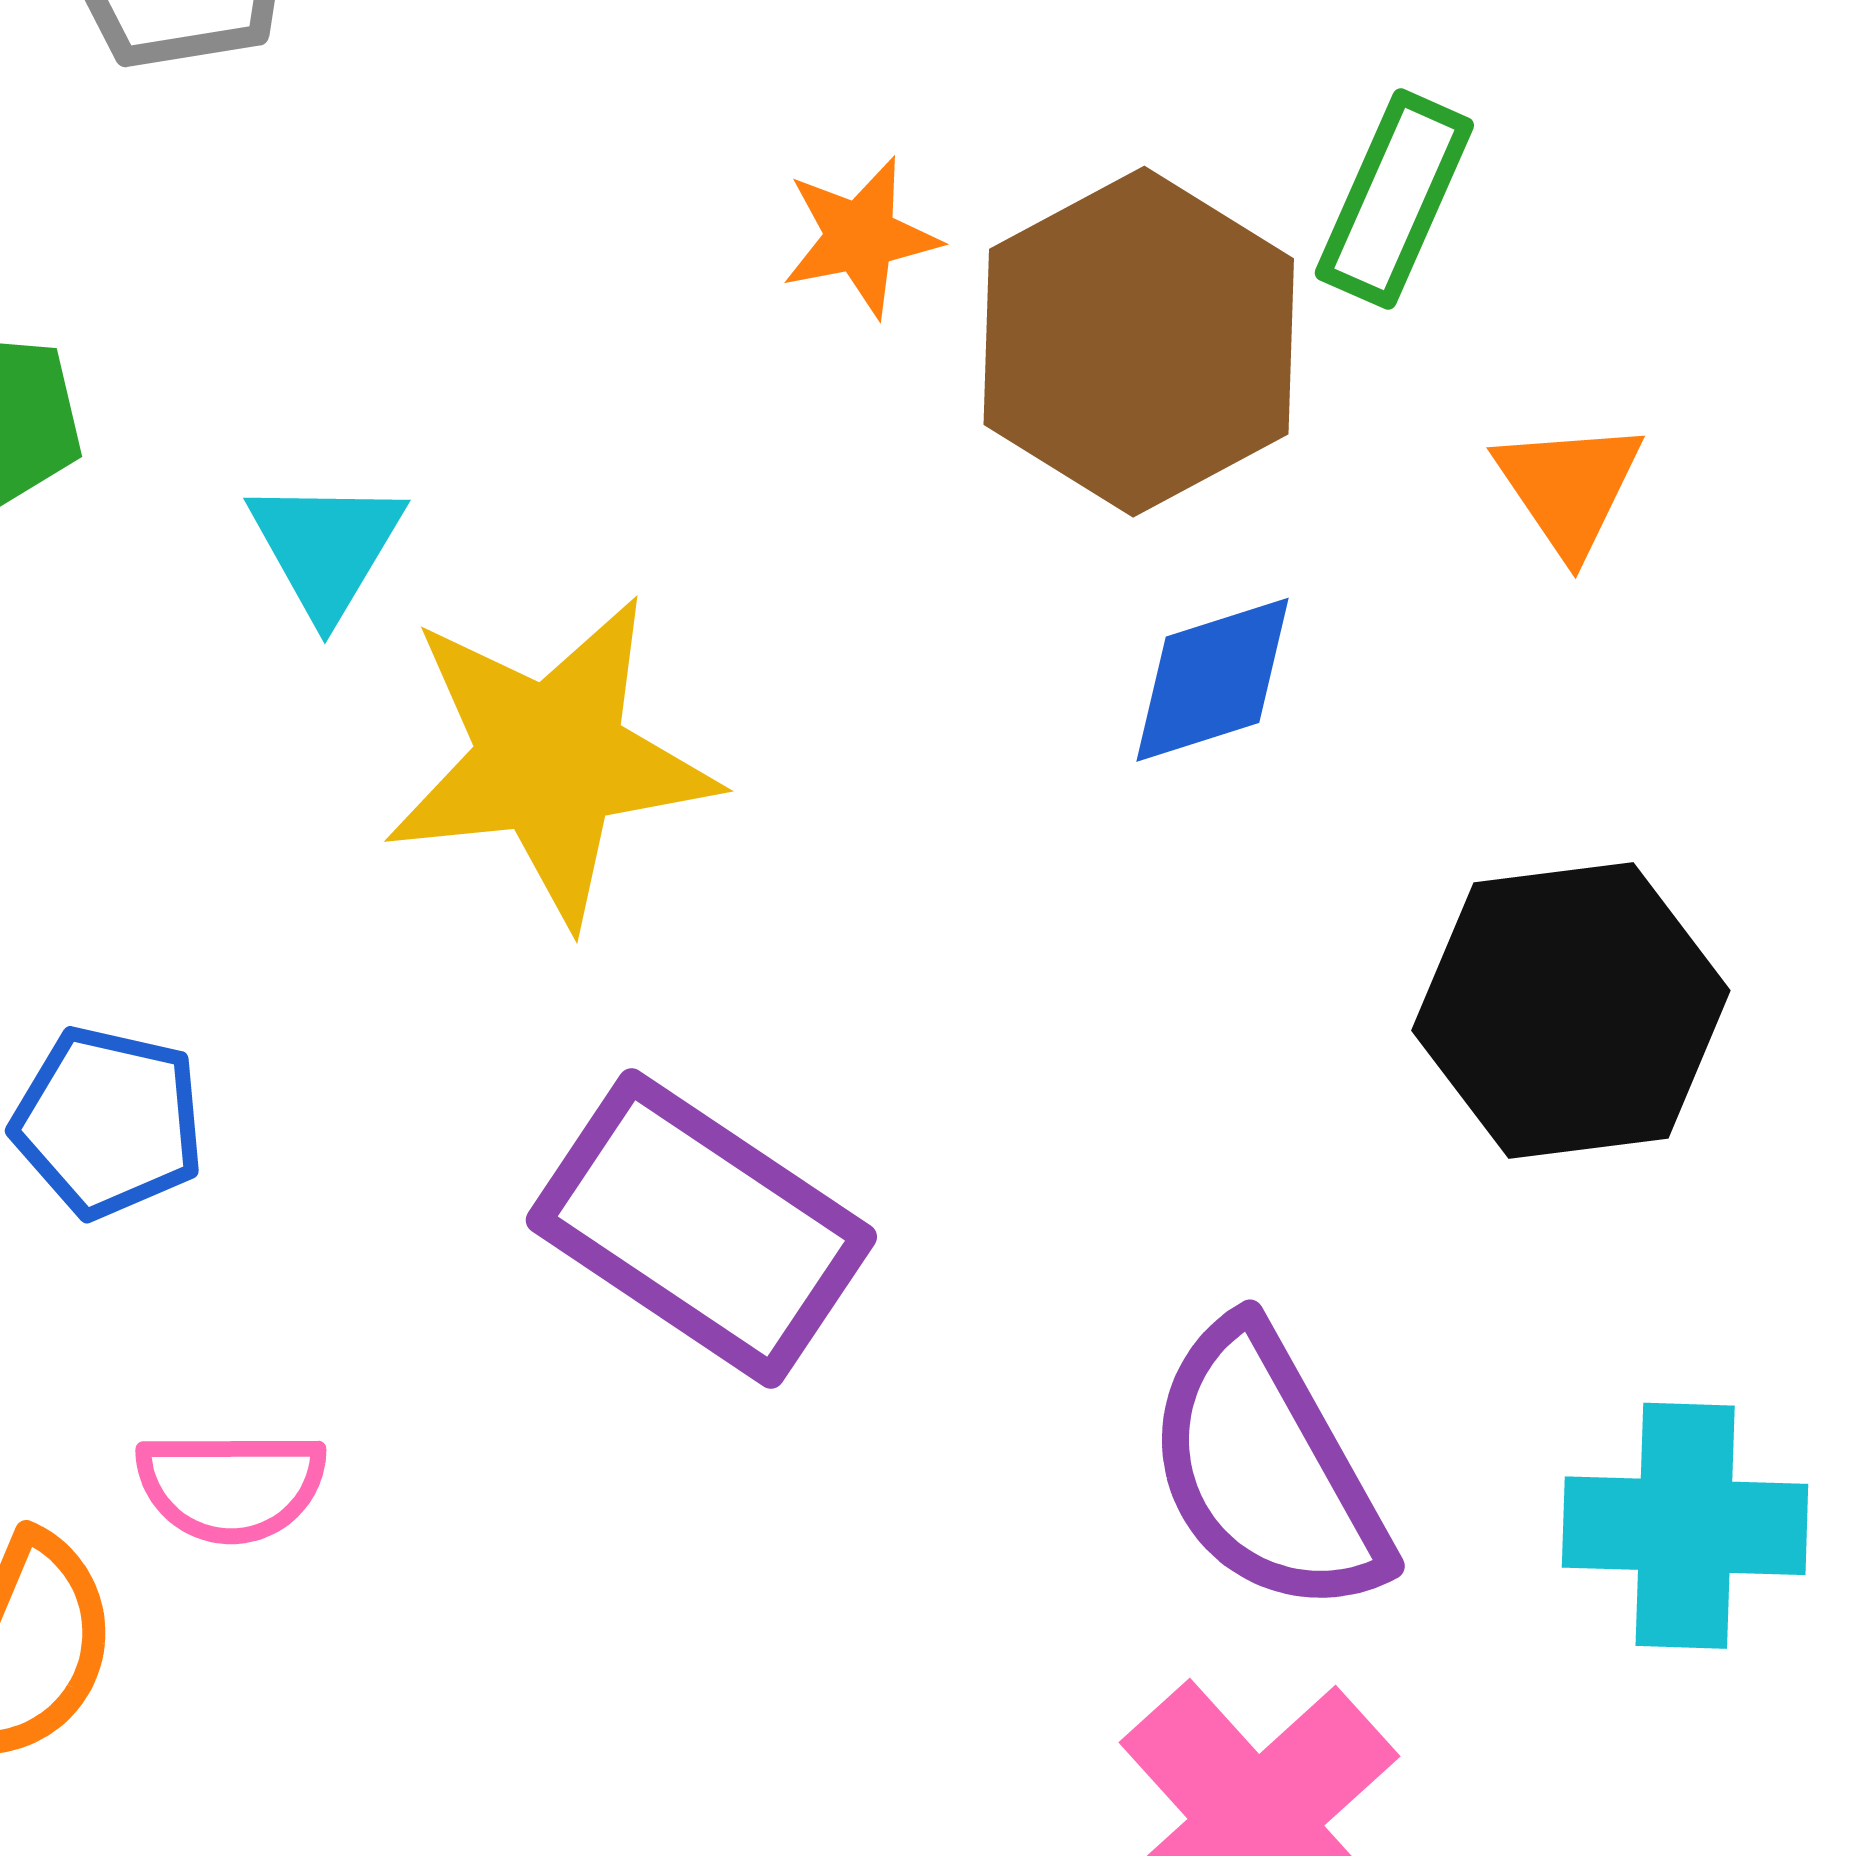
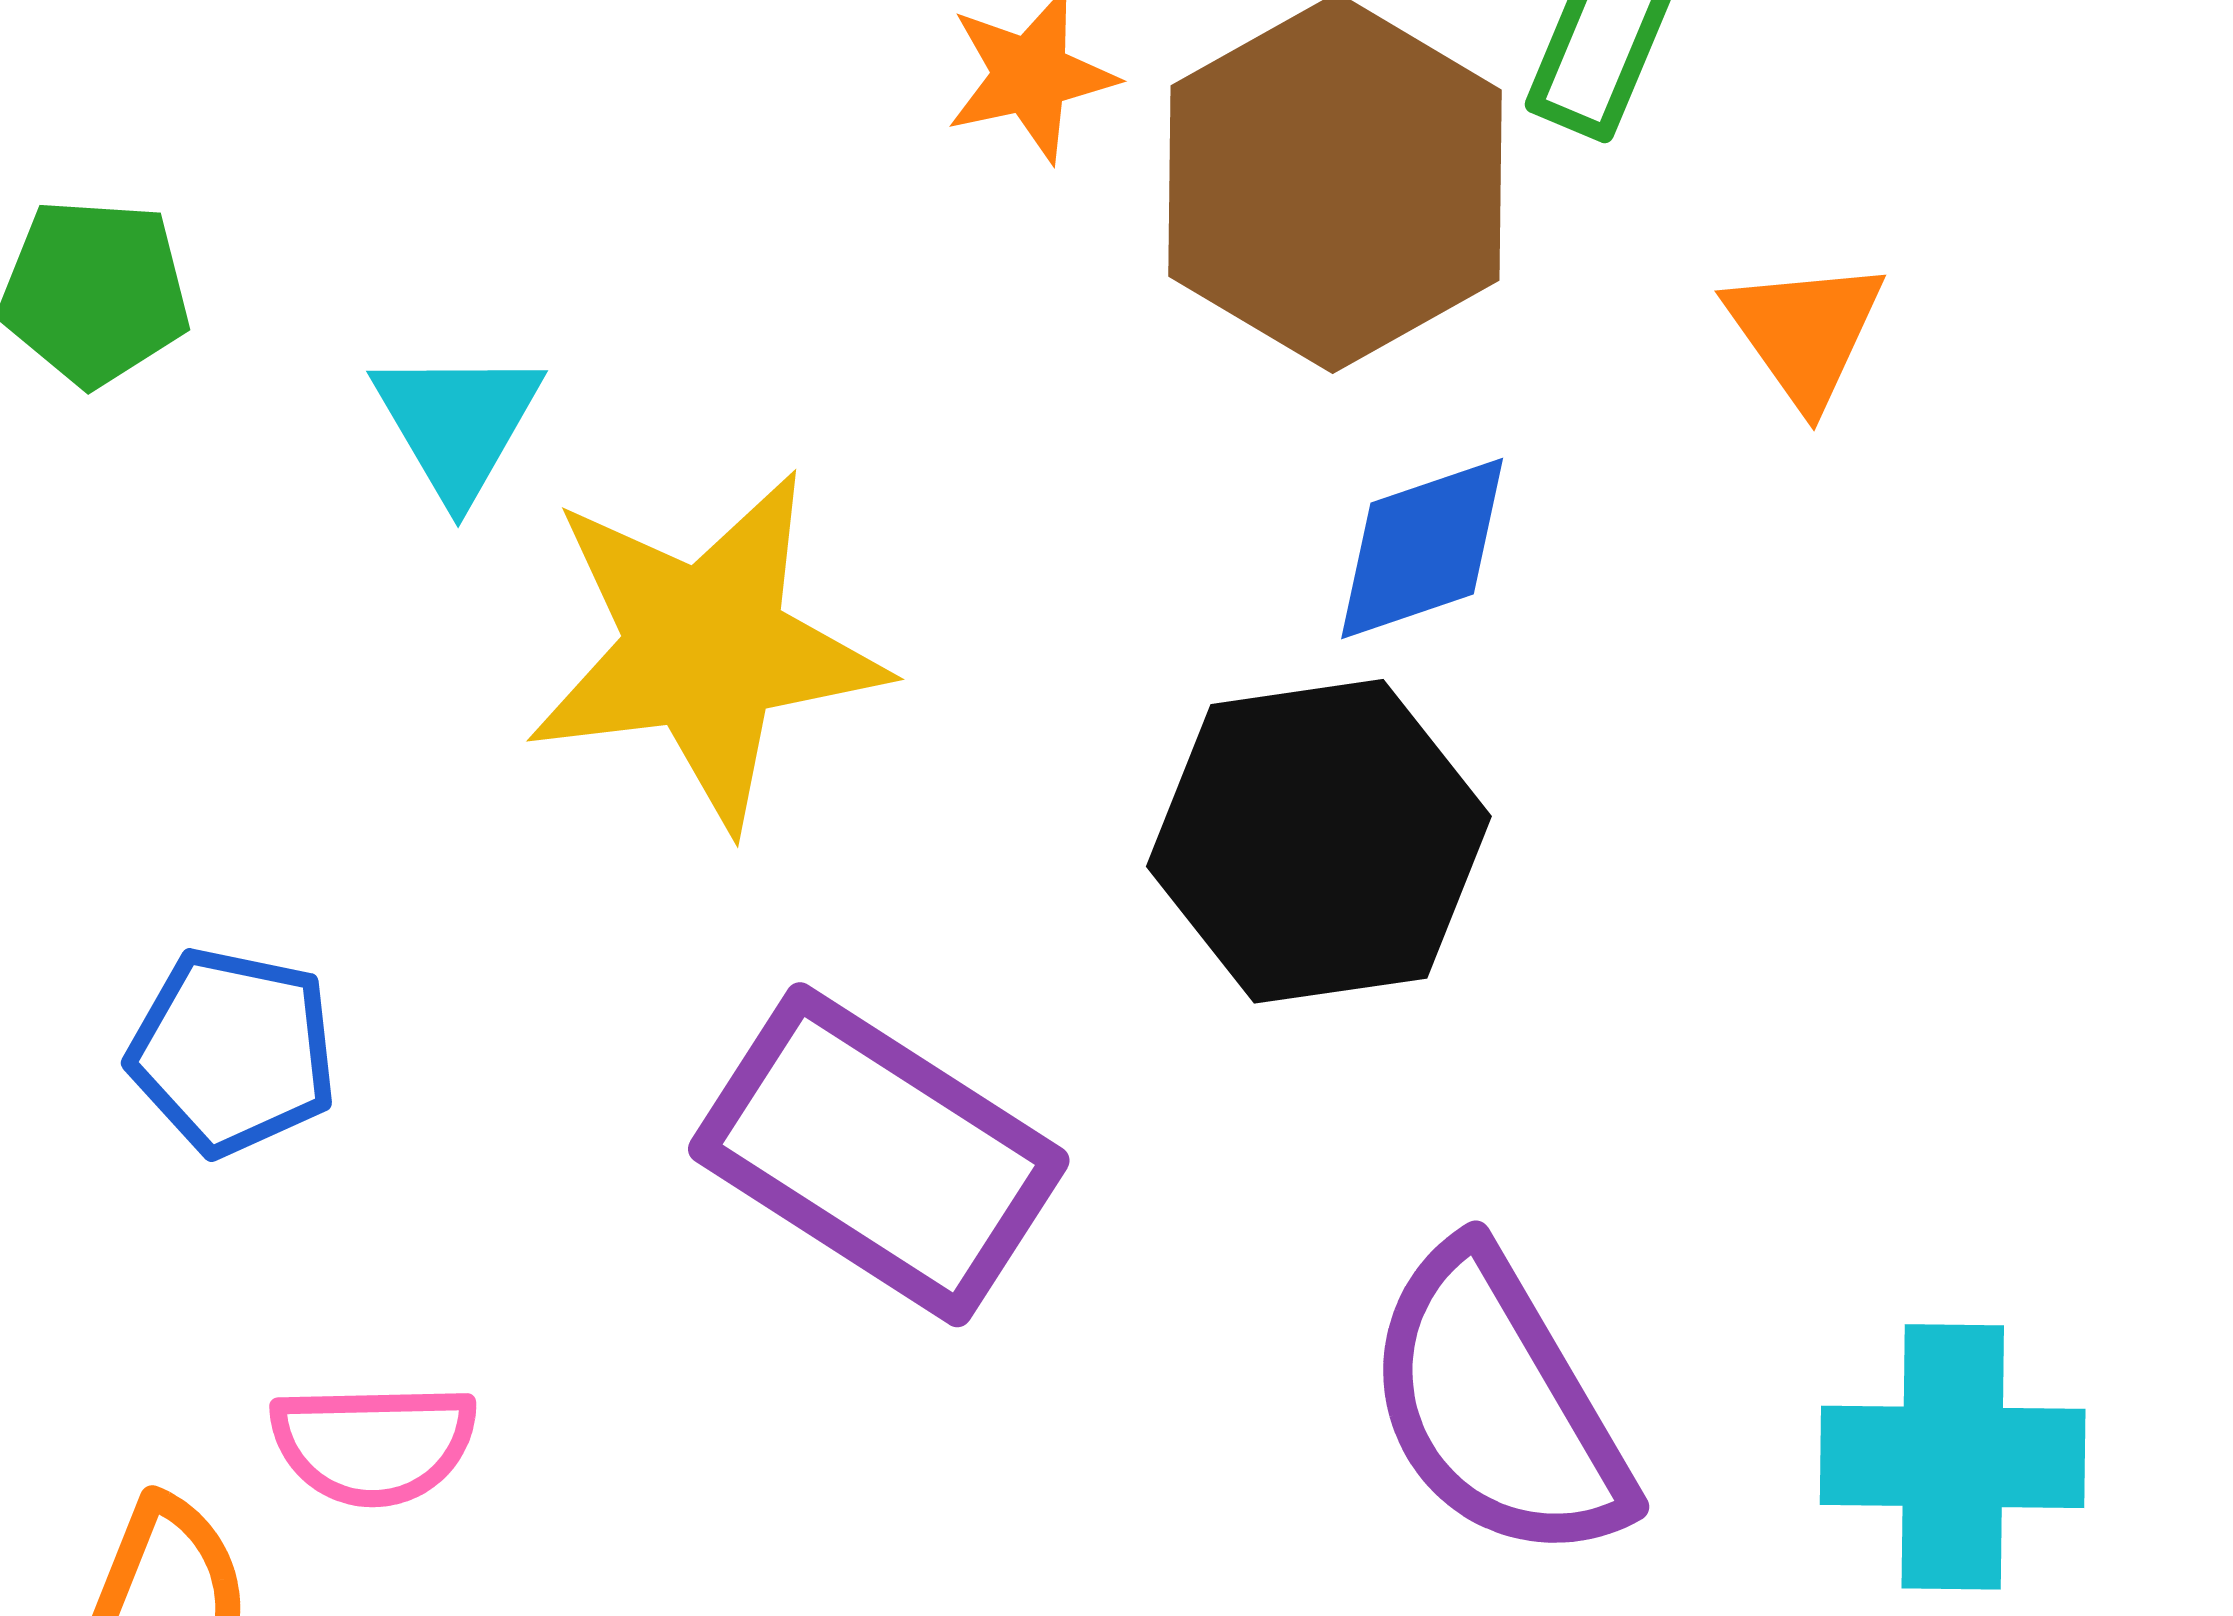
black hexagon: (1571, 1010) -> (1319, 841), moved

